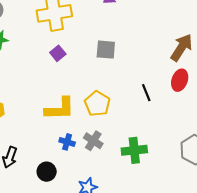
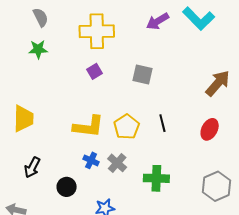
red ellipse: (180, 80) -> (210, 129), moved
black line: (146, 93) -> (162, 123), moved

